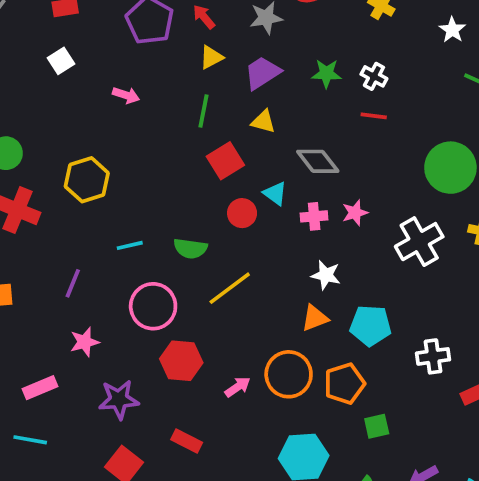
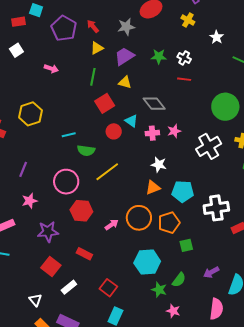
white star: (452, 30) -> (217, 37), moved
cyan line: (130, 245) -> (69, 135), moved
white cross: (433, 356) -> (216, 208), size x1.4

